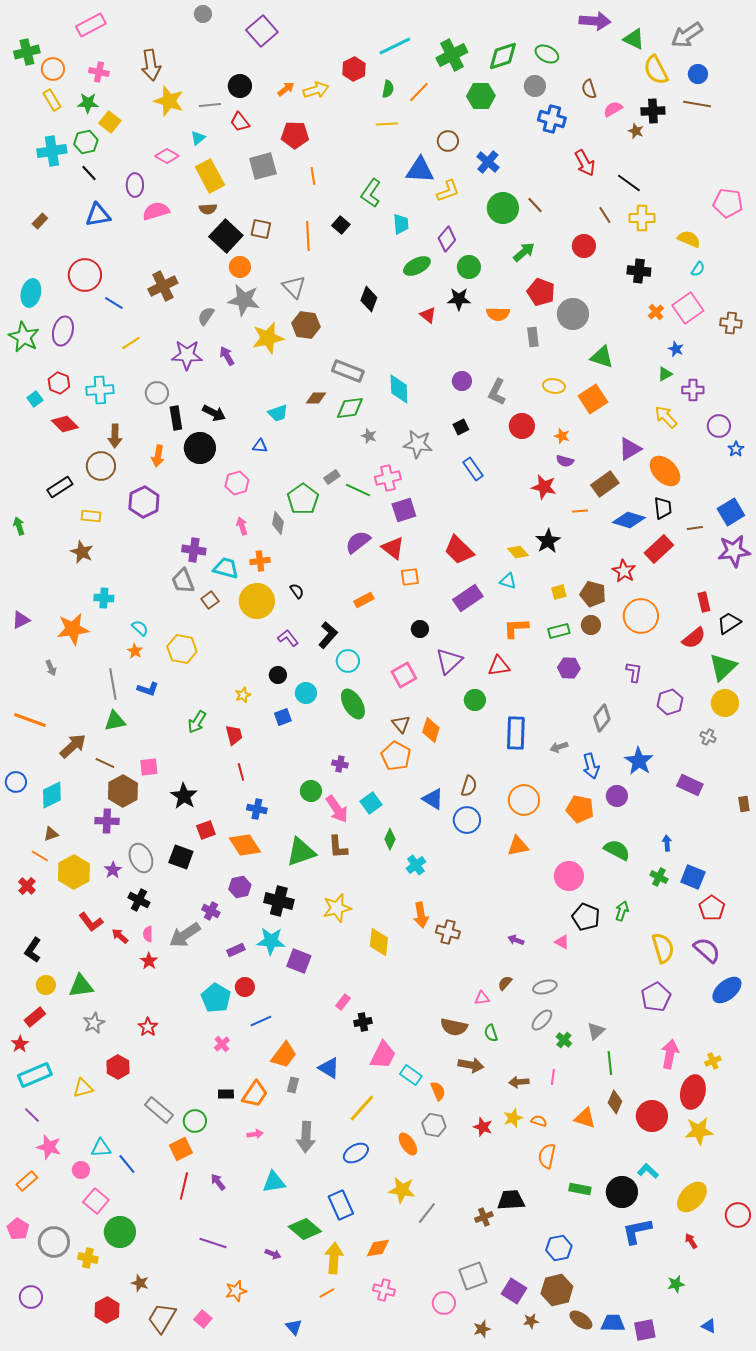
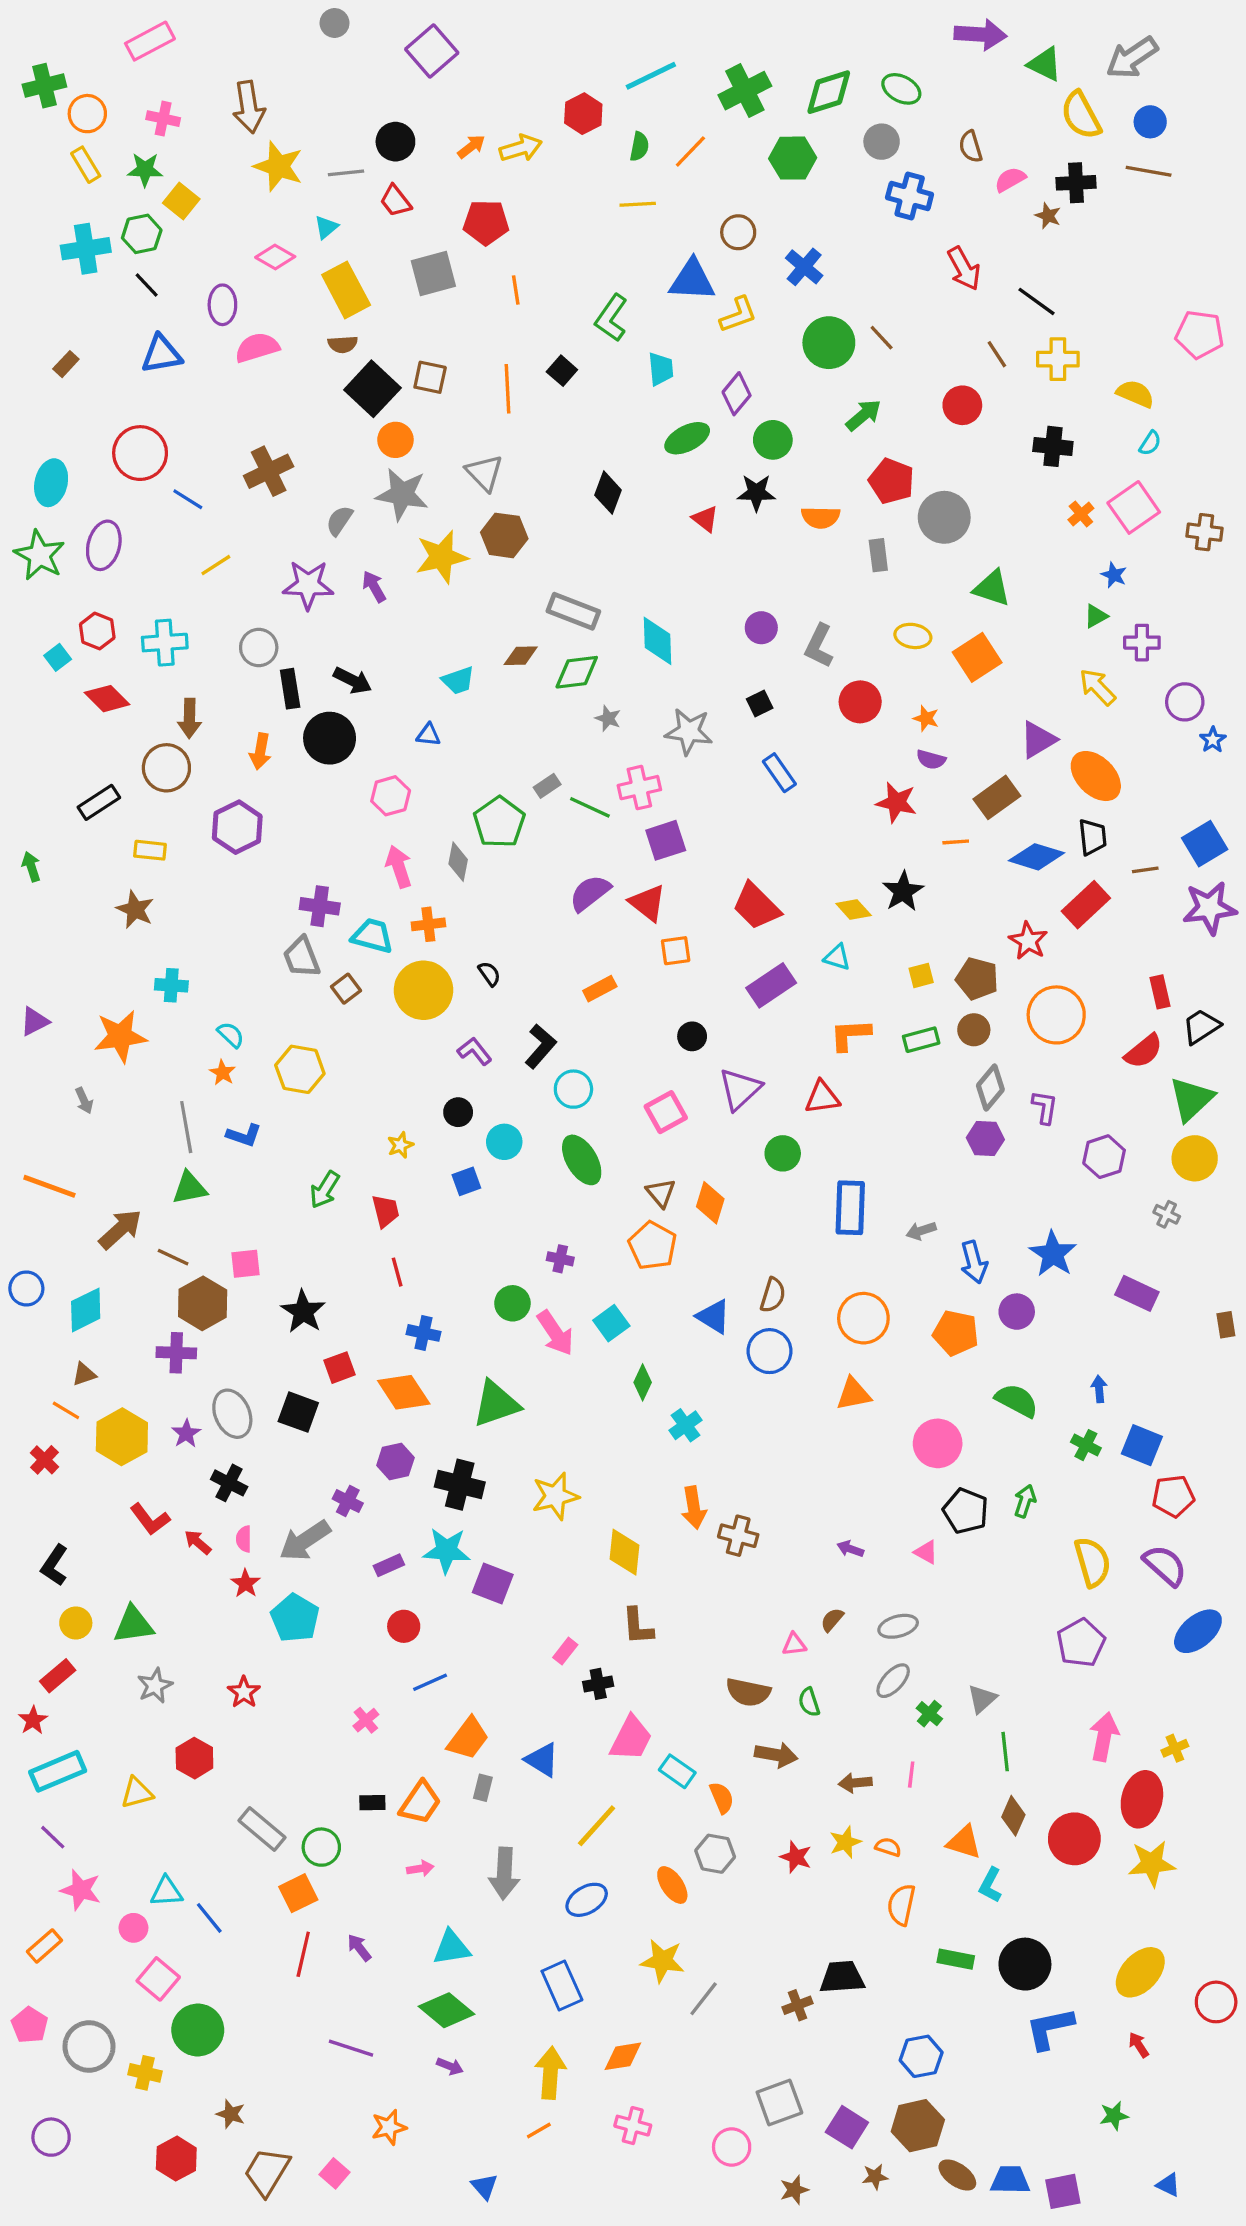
pink arrow: (242, 526) -> (399, 867), size x1.4
purple hexagon: (569, 668) -> (985, 1139), moved
gray diamond: (602, 718) -> (990, 1087), moved
brown L-shape: (338, 847) -> (638, 1626), moved
red pentagon: (712, 908) -> (1173, 1496), turned 30
cyan pentagon: (216, 998) -> (295, 1618), moved
cyan L-shape: (648, 1171) -> (990, 1885), moved, turned -105
green diamond: (305, 1229) -> (447, 2010), moved

